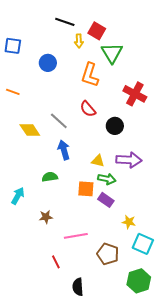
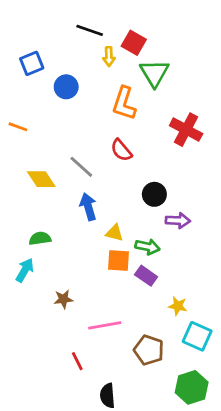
blue square: (13, 46) -> (32, 63), moved, turned -30
black circle: (115, 126) -> (154, 194), moved
purple arrow: (129, 160) -> (178, 221), size x0.7
yellow triangle: (98, 161) -> (114, 233), moved
green semicircle: (50, 177) -> (40, 238), moved

